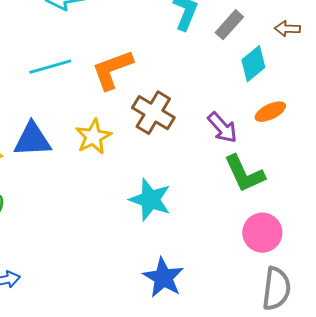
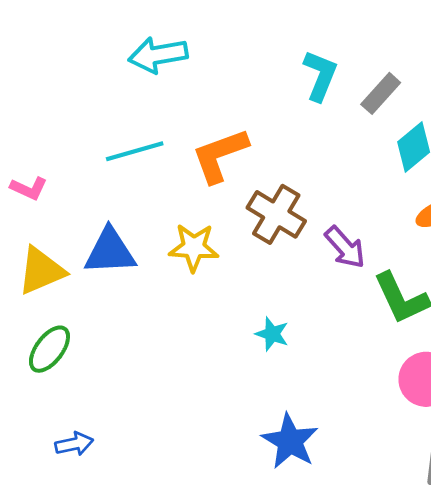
purple arrow: (222, 128) -> (345, 247), moved
yellow star: (93, 137) -> (194, 247), turned 30
cyan star: (150, 200) -> (272, 334), size x0.6

